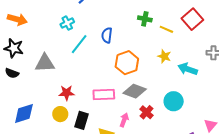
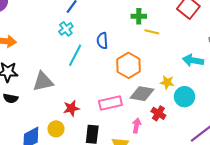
cyan cross: (67, 23) -> (66, 29), moved
yellow line: (166, 29) -> (152, 32), moved
yellow star: (164, 56) -> (167, 82), moved
yellow circle: (60, 114) -> (56, 129), moved

